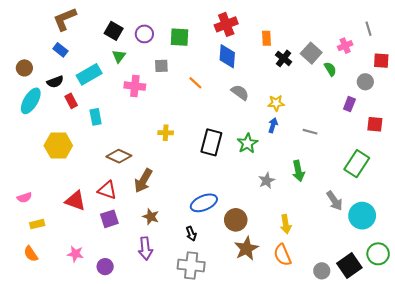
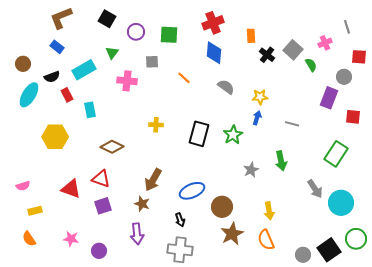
black square: (114, 31) -> (107, 19), moved
purple rectangle: (349, 104) -> (329, 98), size x1.5
brown arrow: (143, 181) -> (153, 180), moved

